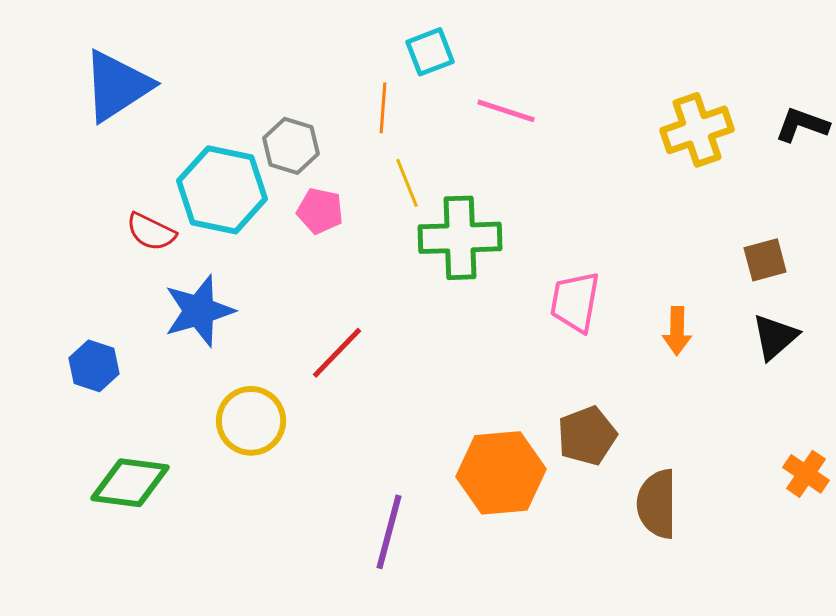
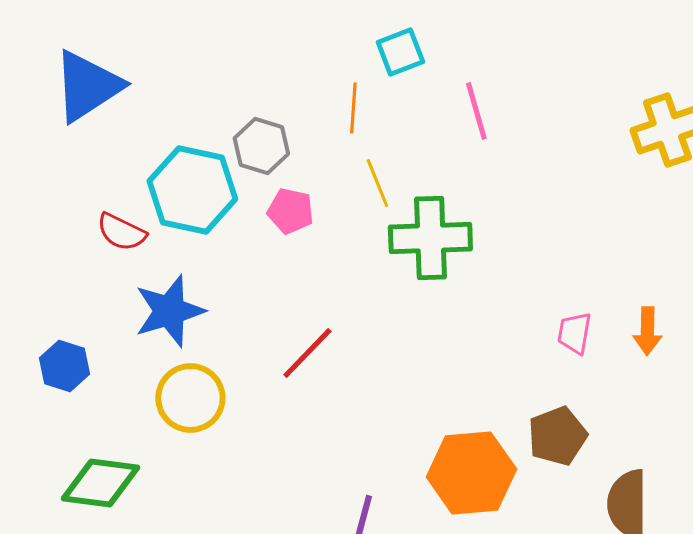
pink line: (506, 111) -> (476, 111), turned 56
pink trapezoid: (575, 302) -> (574, 333), moved, size x0.7
yellow circle: (251, 421) -> (190, 398), moved

